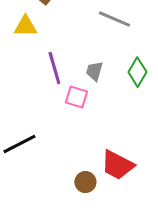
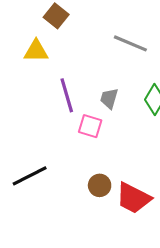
brown circle: (85, 182) -> (100, 185), moved

